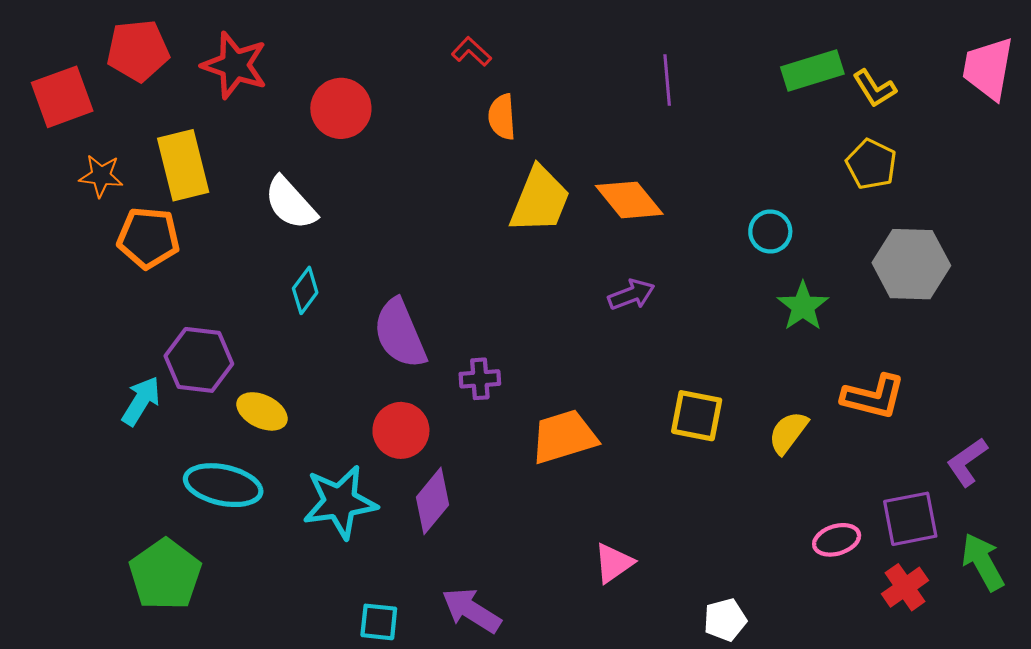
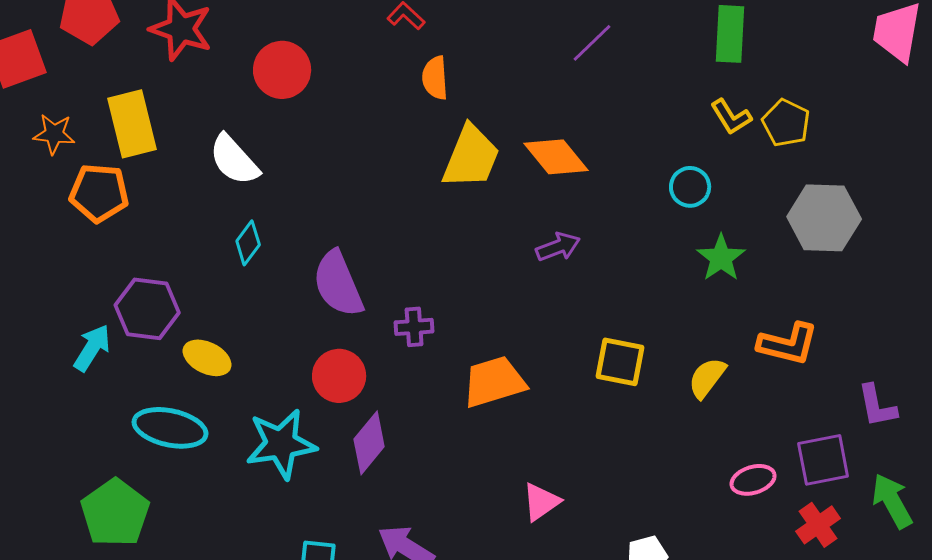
green rectangle: (812, 71) -> (730, 34), turned -70
purple line: (667, 80) -> (592, 43), turned 51
yellow L-shape: (874, 88) -> (731, 117), moved
purple L-shape: (967, 462) -> (877, 406), turned -66

